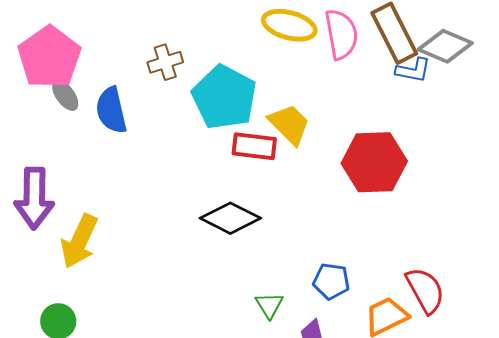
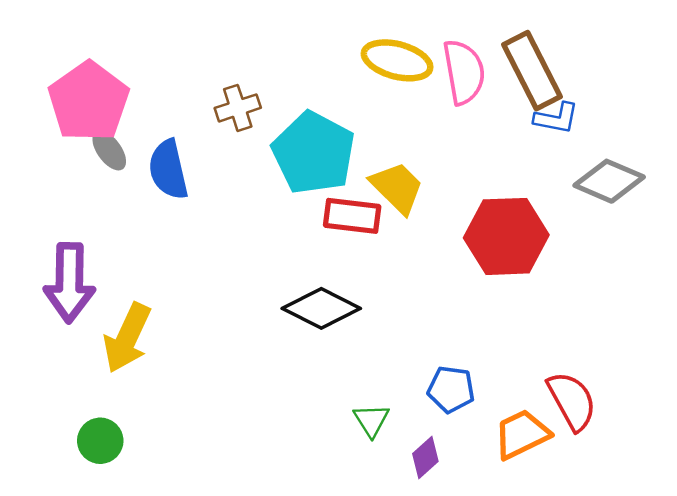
gray diamond: (445, 46) -> (609, 181), moved

